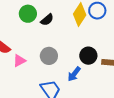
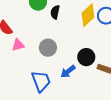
black semicircle: (47, 20) -> (55, 12), turned 128

